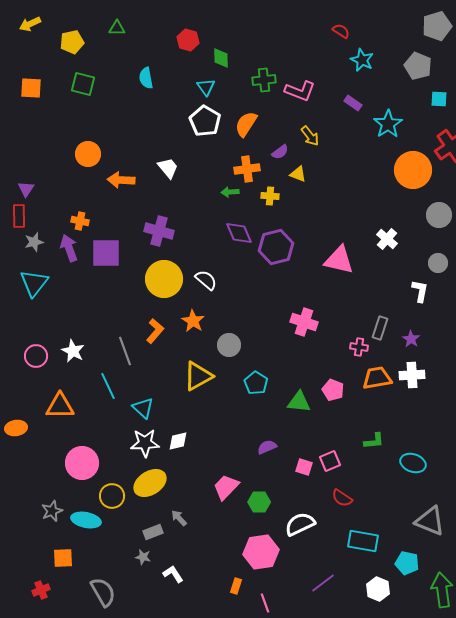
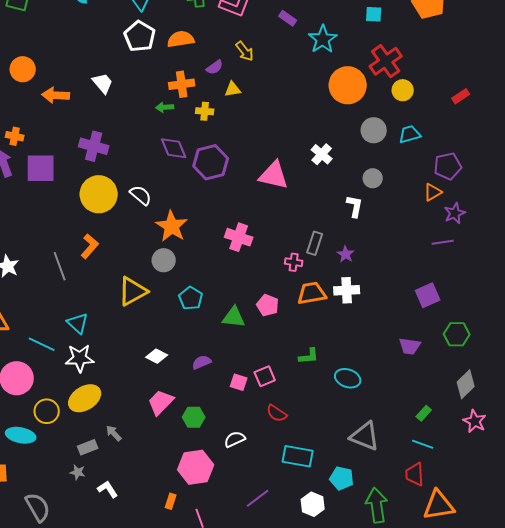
orange semicircle: (246, 124) -> (181, 39), turned 48
yellow triangle: (298, 174) -> (233, 89), turned -30
orange star: (193, 321) -> (172, 226), moved, size x1.4
cyan line: (108, 386) -> (42, 344), moved, turned -40
white diamond: (178, 441) -> (157, 356), moved, turned 40
white semicircle: (300, 524) -> (235, 439), size x0.7

